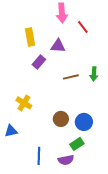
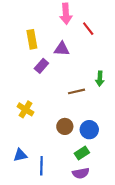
brown line: (71, 77) -> (77, 91), moved
blue triangle: (11, 131) -> (20, 155), moved
purple semicircle: (66, 160) -> (81, 173), moved

